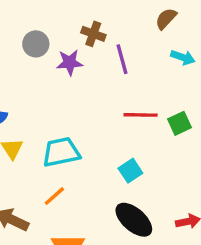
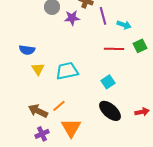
cyan arrow: (183, 57) -> (124, 25), moved
green square: (179, 123) -> (140, 46), moved
orange line: (54, 196) -> (59, 106), moved

